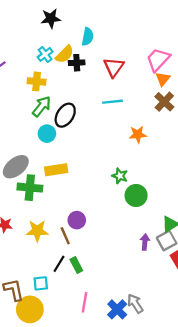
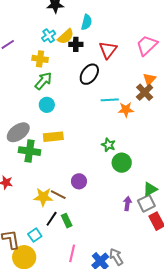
orange triangle: (163, 79) -> (149, 79), moved
cyan line: (113, 102) -> (110, 100), moved
brown cross: (164, 102) -> (145, 92), moved
black ellipse: (65, 115) -> (89, 74), moved
purple circle: (77, 220) -> (79, 181), moved
yellow star: (37, 231) -> (43, 197), moved
brown line: (65, 236) -> (58, 195), turned -42
cyan square: (41, 283) -> (35, 235), turned -32

